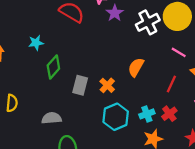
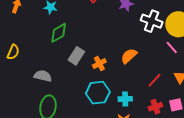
white cross: (148, 22) -> (152, 21), turned 30
pink line: (179, 52) -> (172, 48), moved
red cross: (169, 114) -> (155, 107), moved

